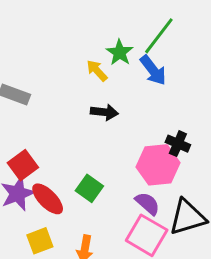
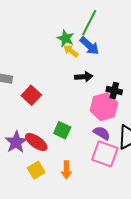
yellow arrow: (97, 71) -> (71, 51), moved
black arrow: (104, 112) -> (84, 77), moved
red square: (23, 165) -> (31, 95), moved

